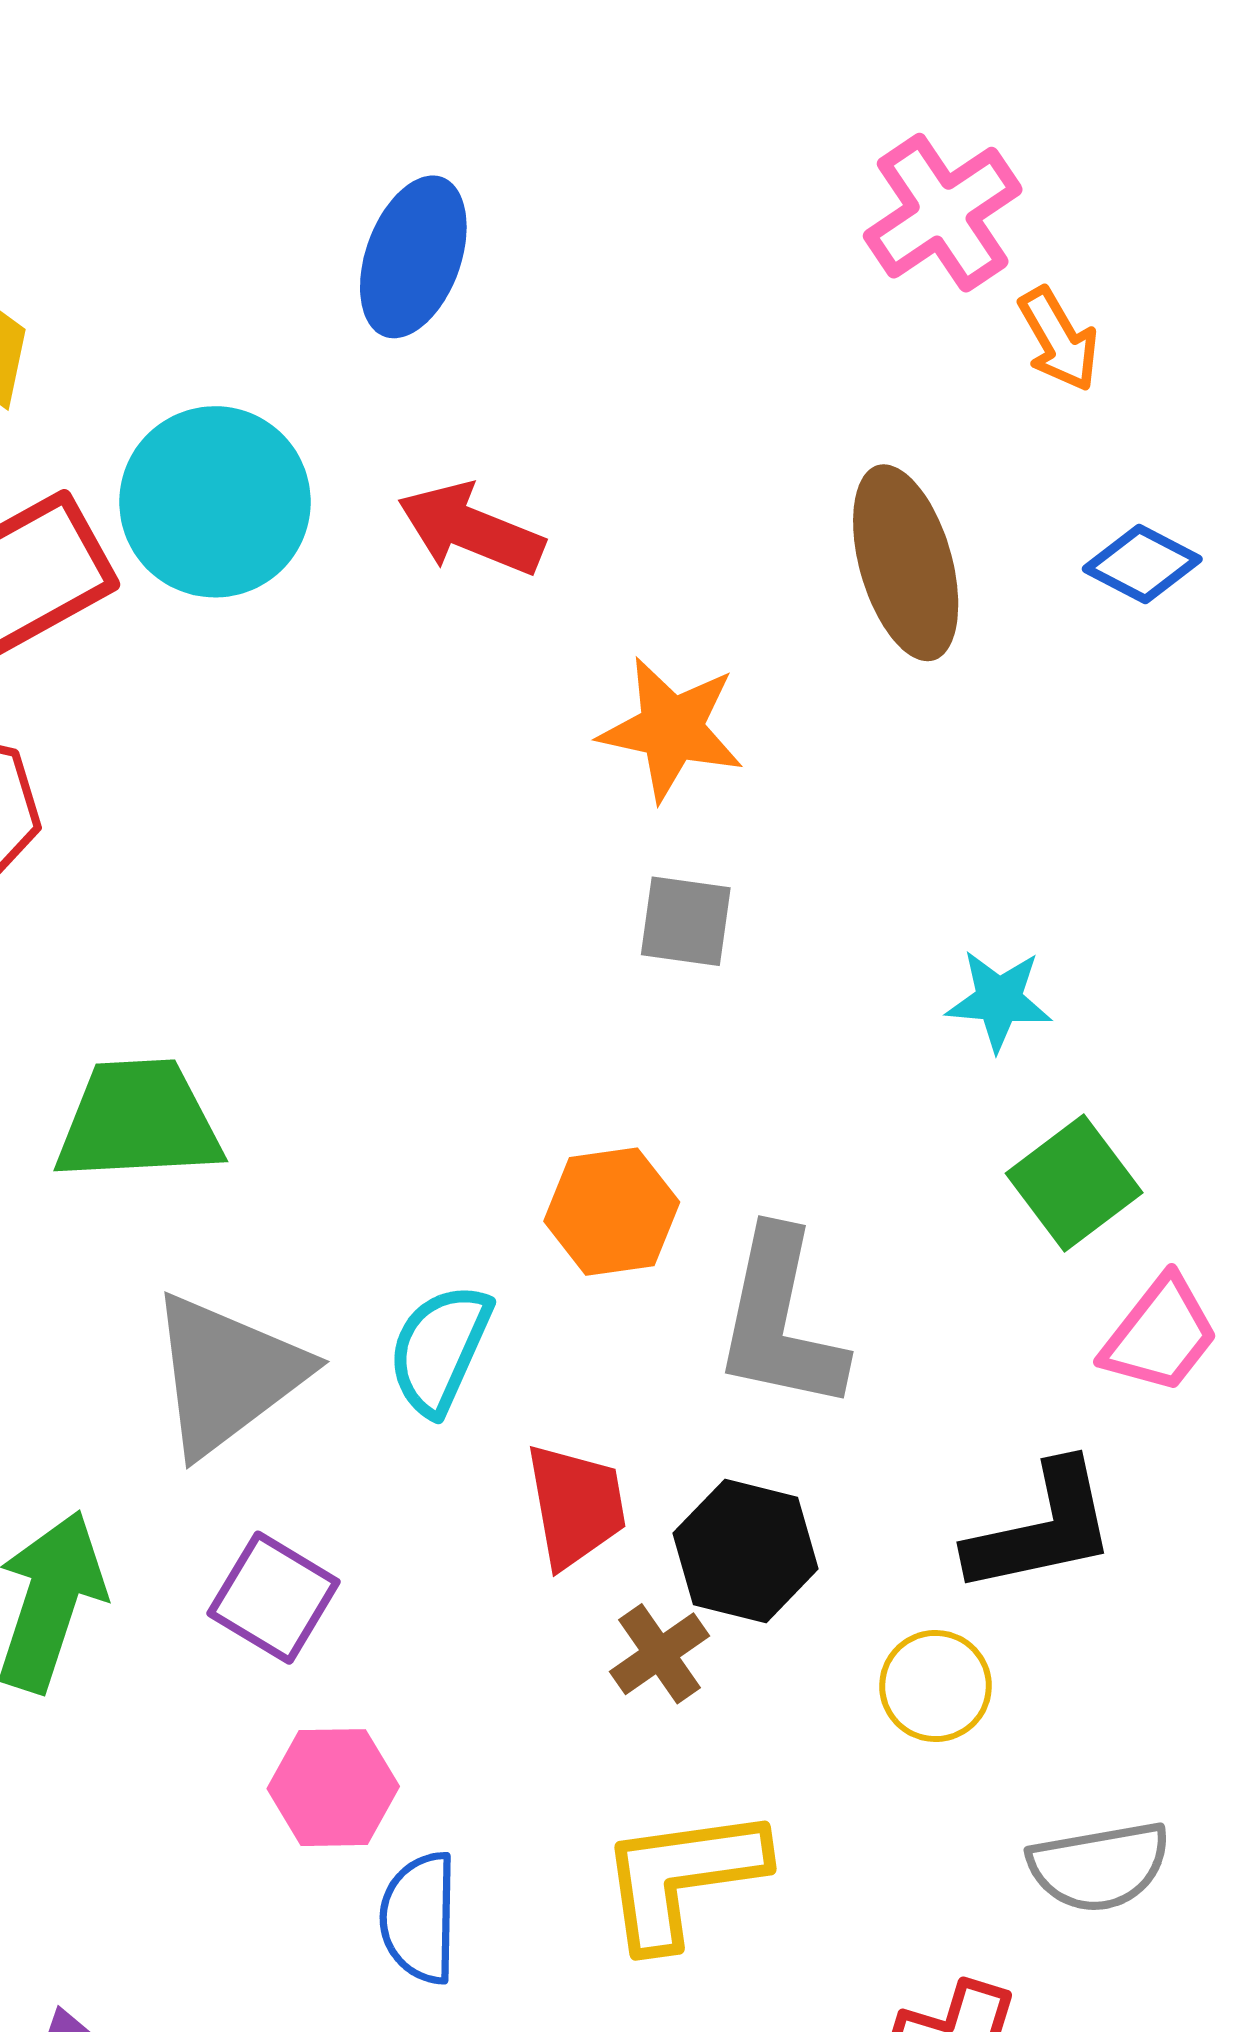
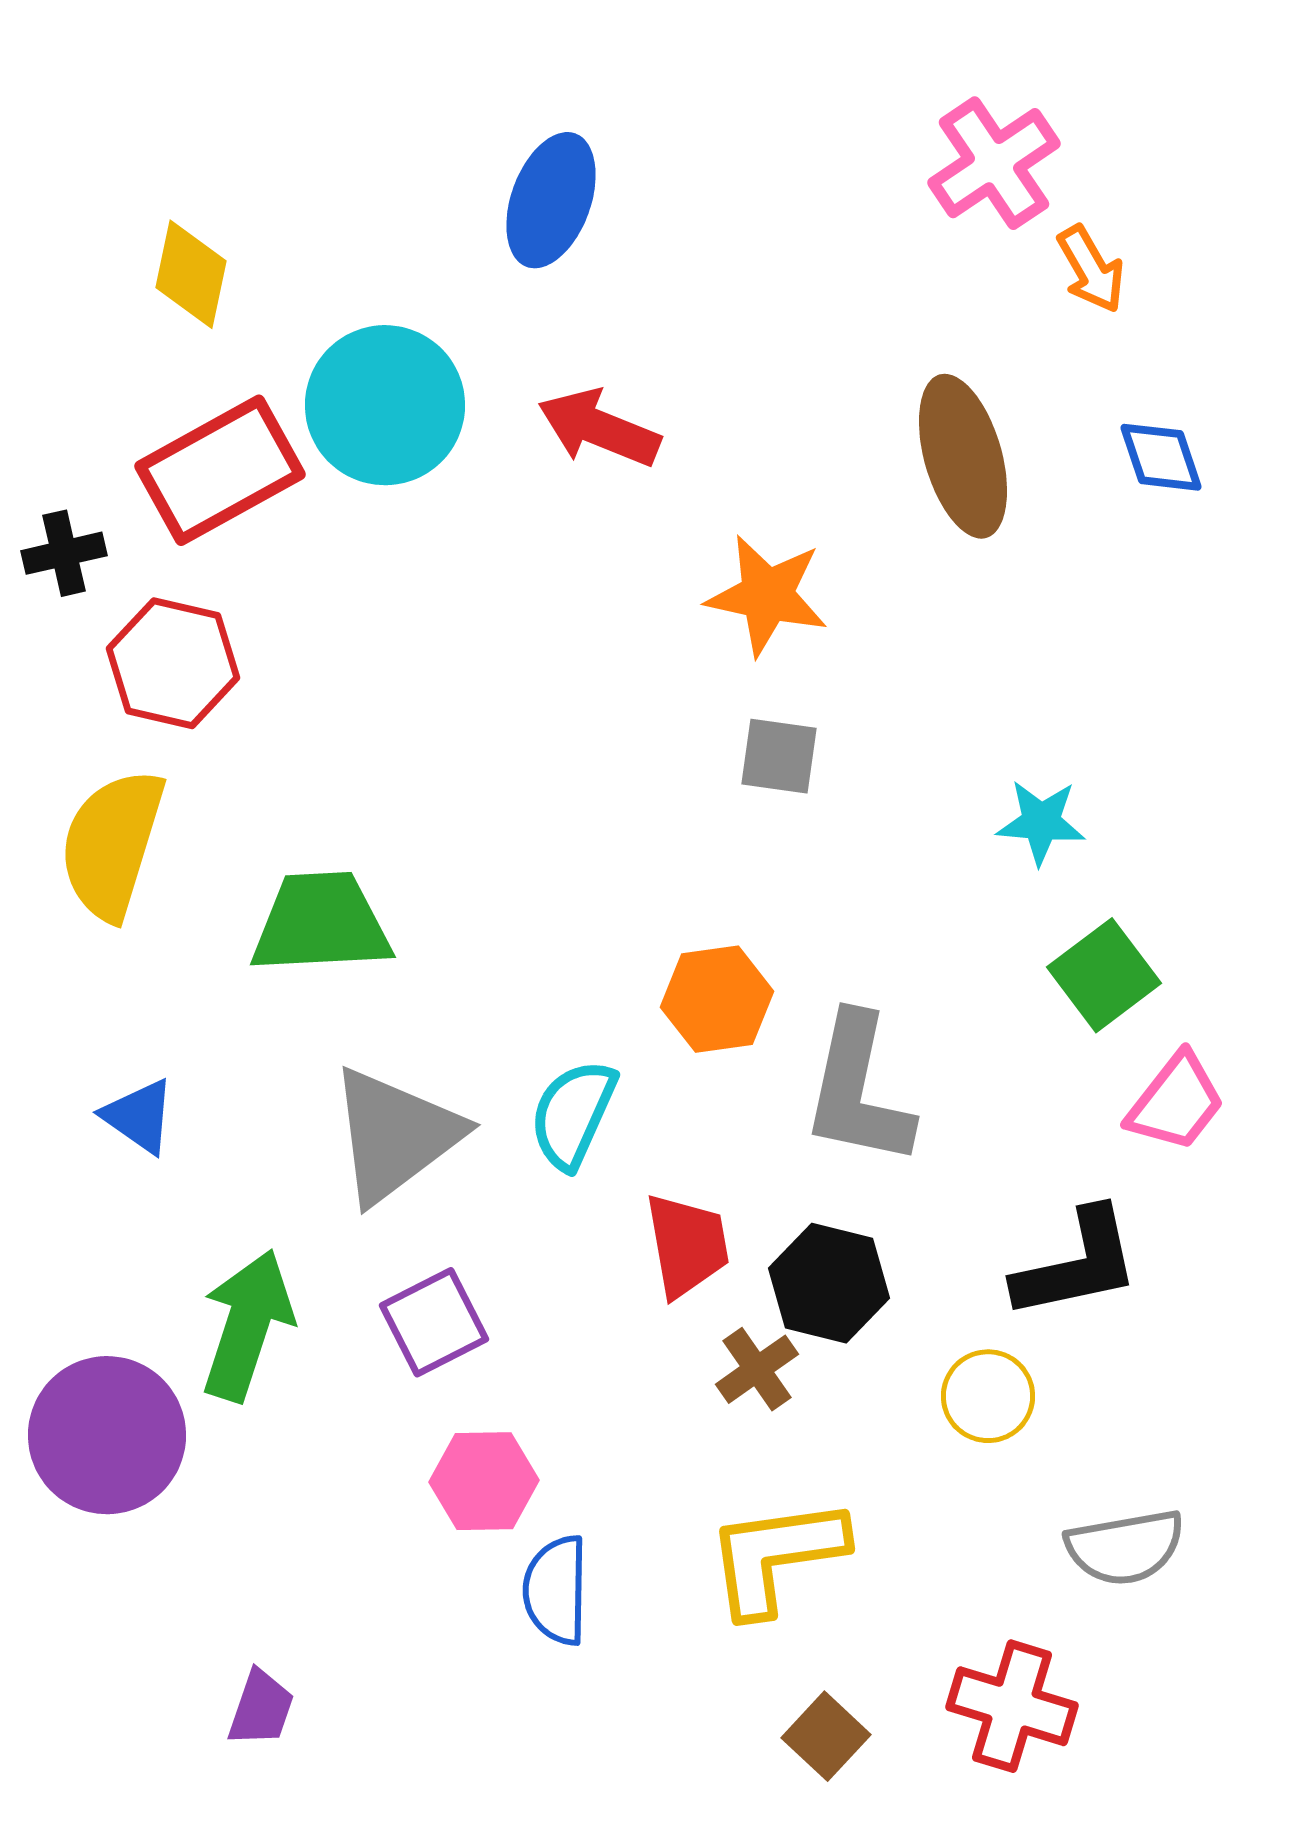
blue diamond: (1142, 564) -> (1161, 457), turned 44
purple square: (274, 1598) -> (434, 1322), turned 32

